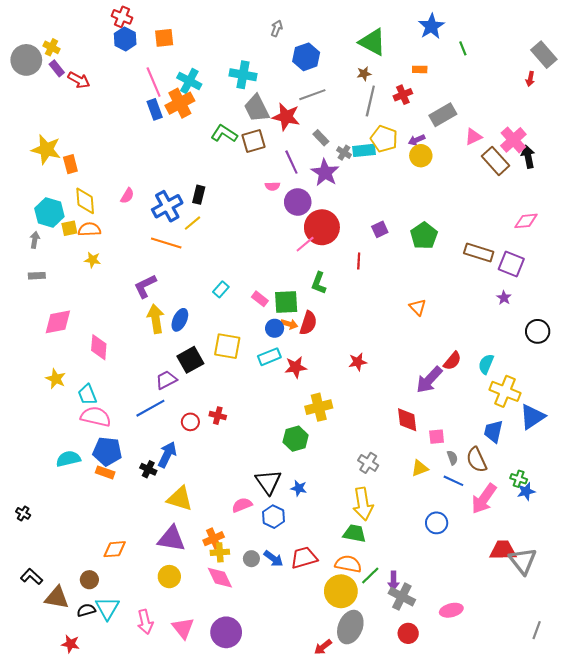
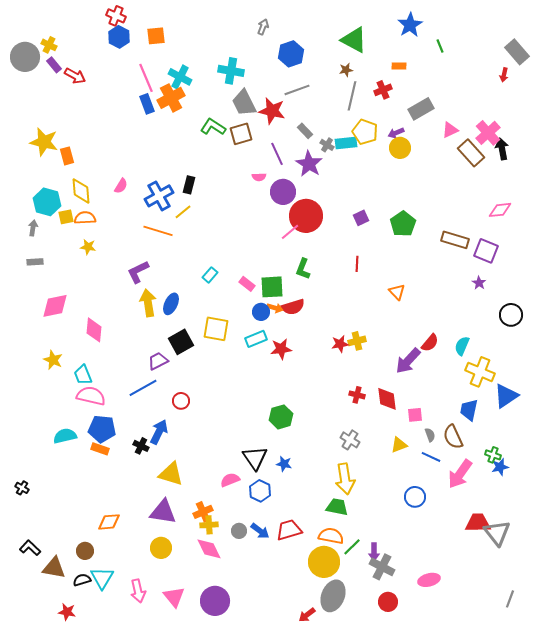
red line: (359, 261) -> (357, 264), moved
red semicircle: (308, 323) -> (293, 307), turned 55
yellow cross: (319, 407) -> (357, 341), moved, size x0.7
red cross: (218, 416) -> (357, 395), moved

